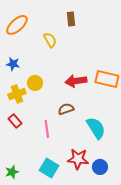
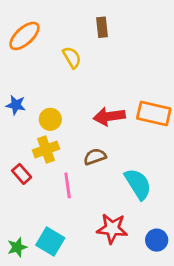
blue star: (13, 64) -> (16, 105), moved
yellow cross: (17, 94) -> (46, 149), moved
blue circle: (100, 167) -> (157, 240), moved
cyan square: (49, 168) -> (50, 241), moved

